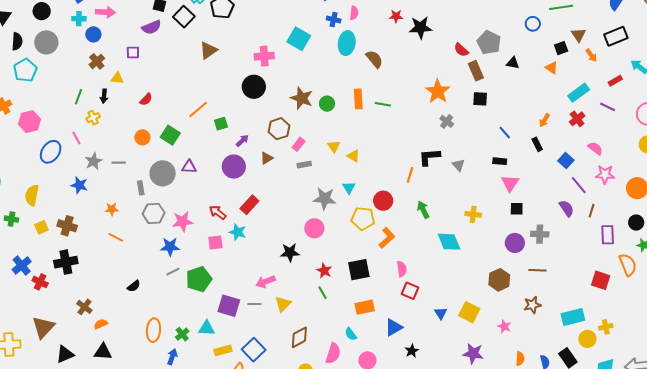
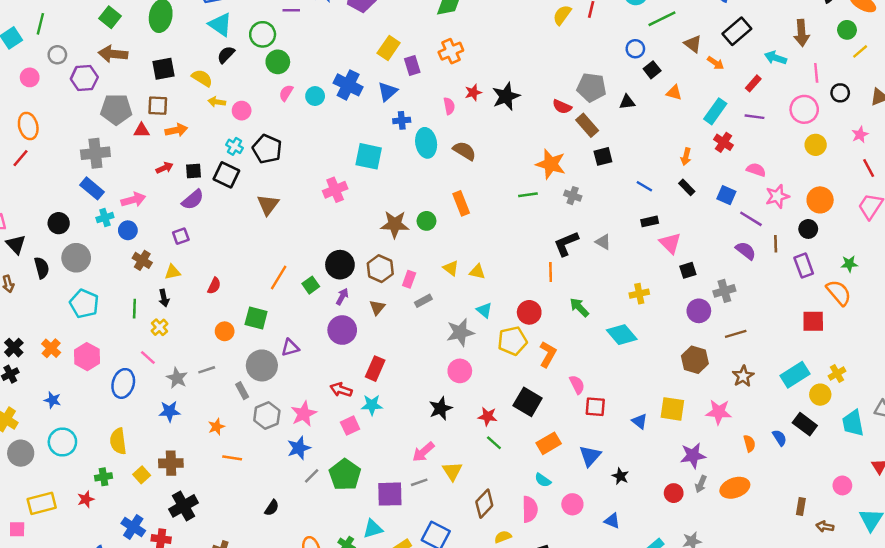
pink semicircle: (354, 13) -> (449, 106), moved
black square: (561, 48) -> (652, 70), moved
cyan pentagon: (25, 70) -> (84, 304), moved
black circle: (254, 87) -> (340, 265), moved
green line: (383, 104) -> (528, 195), moved
black circle: (636, 223) -> (808, 229), moved
black square: (359, 270) -> (528, 402), turned -30
pink star: (504, 326) -> (719, 412), size x1.5

